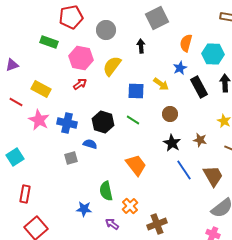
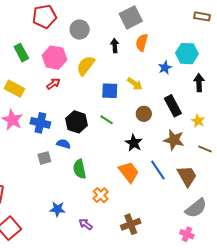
green rectangle: (49, 42) -> (21, 53), moved, turned 42
orange semicircle: (186, 43) -> (142, 43), moved
blue star: (180, 68) -> (165, 68), moved
black rectangle: (199, 87) -> (173, 106), moved
brown star: (200, 140) -> (174, 140), size x1.5
black star: (172, 143) -> (134, 143), moved
orange trapezoid: (136, 165) -> (129, 172), moved
green semicircle: (106, 191) -> (80, 169), moved
orange cross: (130, 206) -> (101, 195), moved

